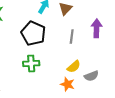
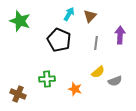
green cross: (31, 64) -> (47, 79), moved
orange star: (67, 84) -> (75, 89), moved

